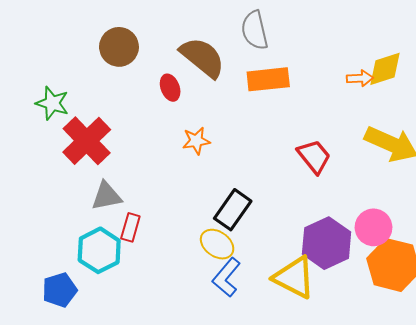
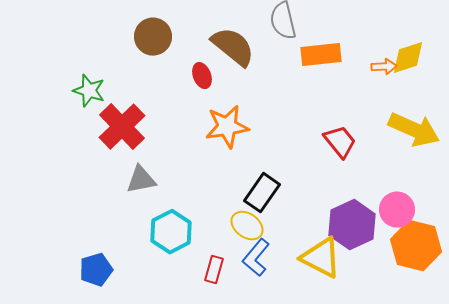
orange rectangle: (268, 79) -> (321, 55), moved
orange star: (196, 141) -> (227, 127), size x1.6
red rectangle: (130, 227) -> (214, 270), moved
cyan hexagon: (99, 250) -> (171, 232), moved

